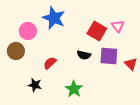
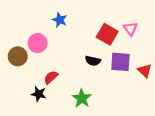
blue star: (54, 18) -> (60, 20), size x0.6
pink circle: (28, 31) -> (38, 43), moved
red semicircle: (50, 63) -> (51, 77), moved

